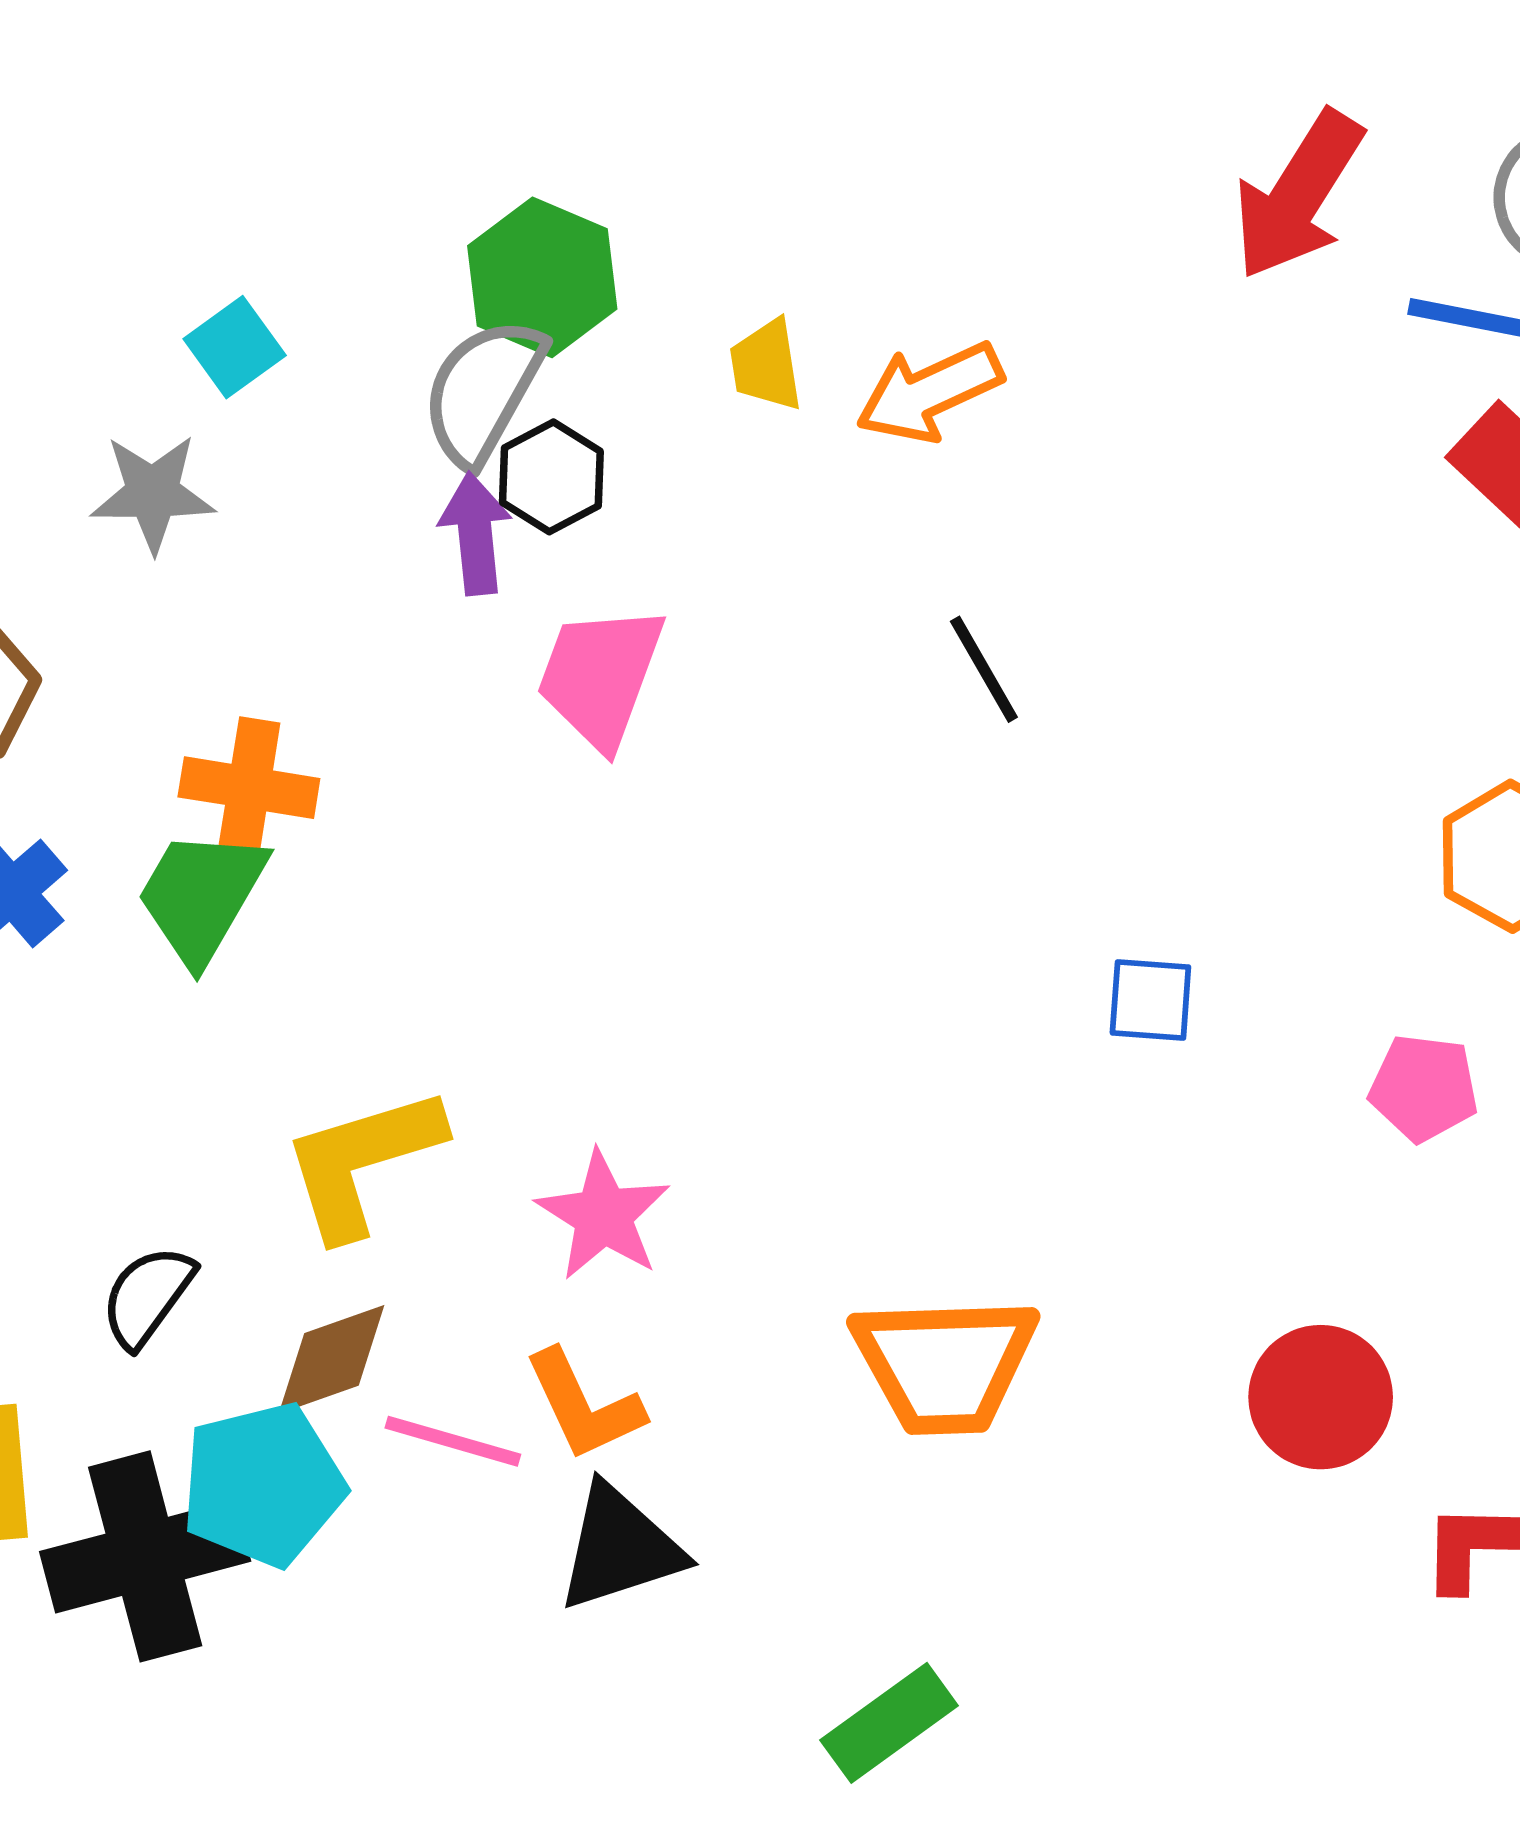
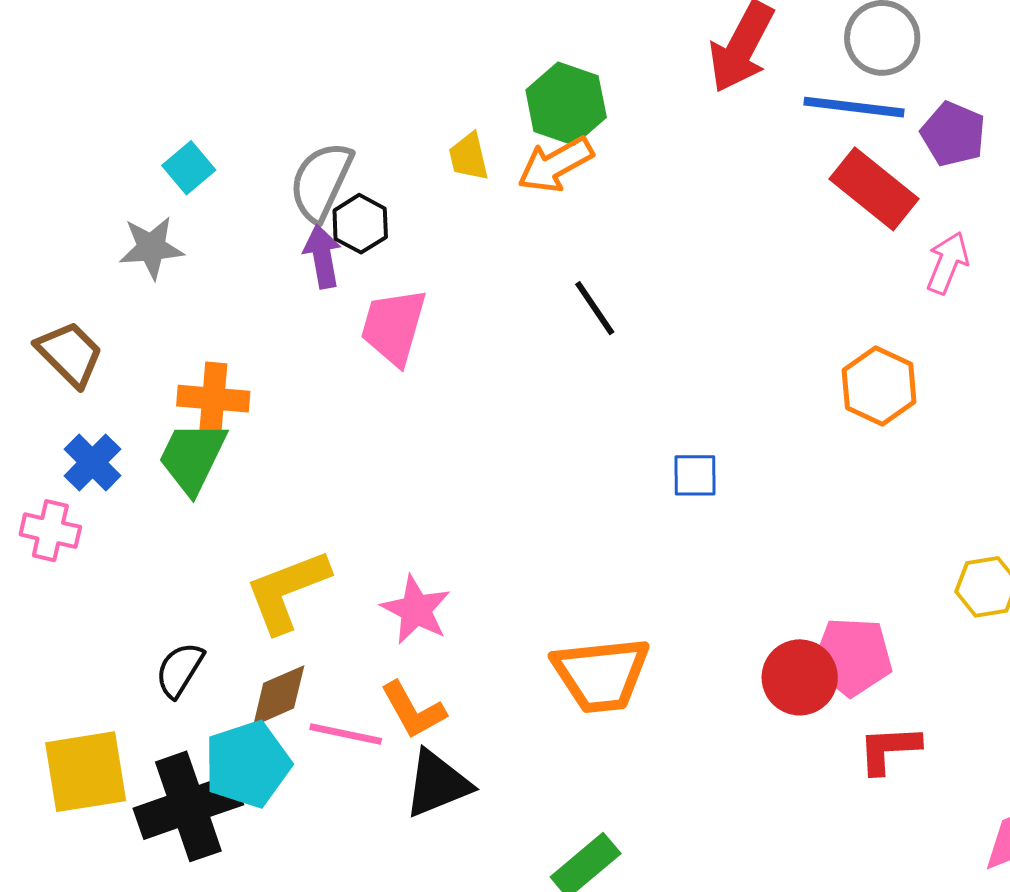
green hexagon: (542, 277) -> (566, 104), moved
pink pentagon: (1424, 1088) -> (852, 657), moved, size x1.4

